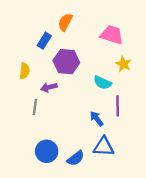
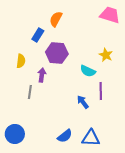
pink trapezoid: (112, 35) -> (110, 15), moved
purple arrow: (49, 87) -> (42, 75), turned 112
blue triangle: (104, 147) -> (91, 138), moved
blue circle: (47, 151) -> (15, 134), moved

